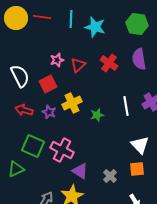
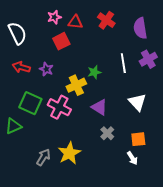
purple semicircle: (139, 59) -> (140, 28), moved
red triangle: (78, 65) -> (75, 22), turned 49
red square: (48, 84) -> (61, 41), moved
yellow cross: (72, 103) -> (76, 85), moved
orange square: (137, 169) -> (138, 139), moved
purple triangle: (80, 171) -> (99, 107), moved

